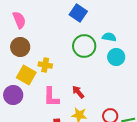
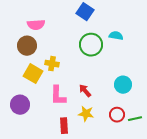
pink semicircle: (19, 20) -> (36, 25), moved, turned 108
cyan circle: (116, 57) -> (123, 85), moved
purple circle: (13, 95) -> (20, 105), moved

